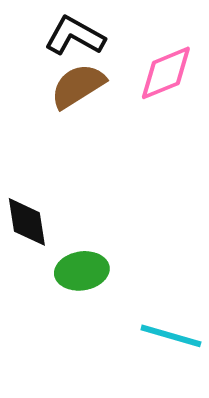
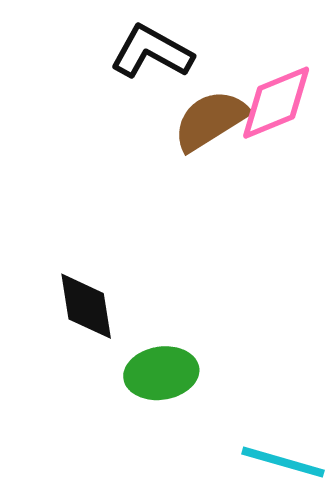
brown semicircle: (78, 86) -> (211, 120), moved

